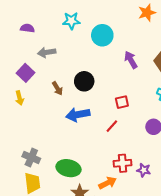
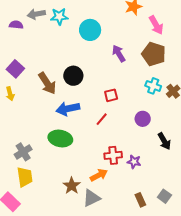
gray arrow: (47, 52) -> (36, 14), moved
brown arrow: (57, 88) -> (47, 83), size x1.6
gray cross: (31, 157) -> (23, 152), turned 36
green ellipse: (68, 168) -> (60, 139), moved

